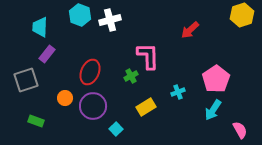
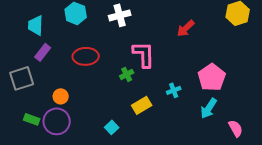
white cross: (110, 20) -> (120, 15), moved
red ellipse: (90, 72) -> (86, 56), moved, turned 65
purple circle: (93, 106) -> (57, 121), moved

